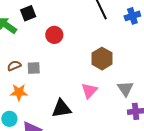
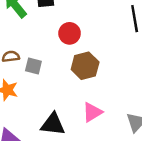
brown hexagon: (102, 59) -> (85, 66), moved

